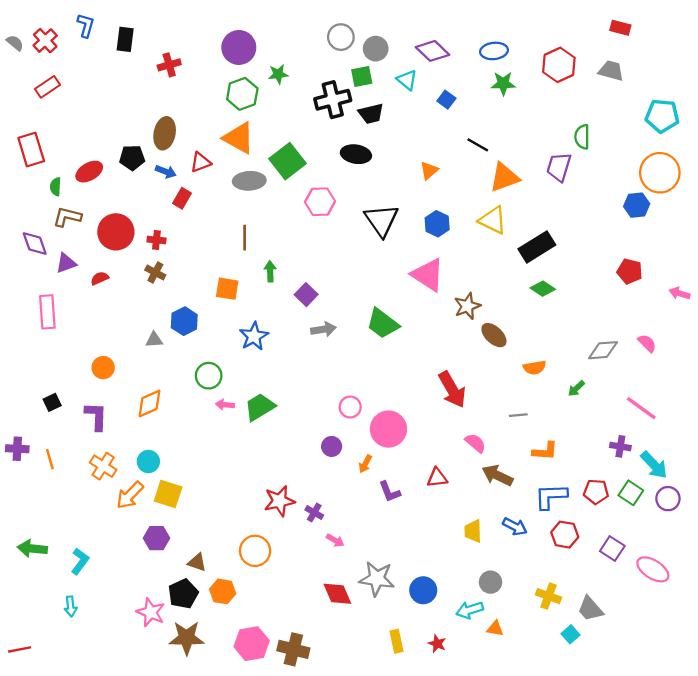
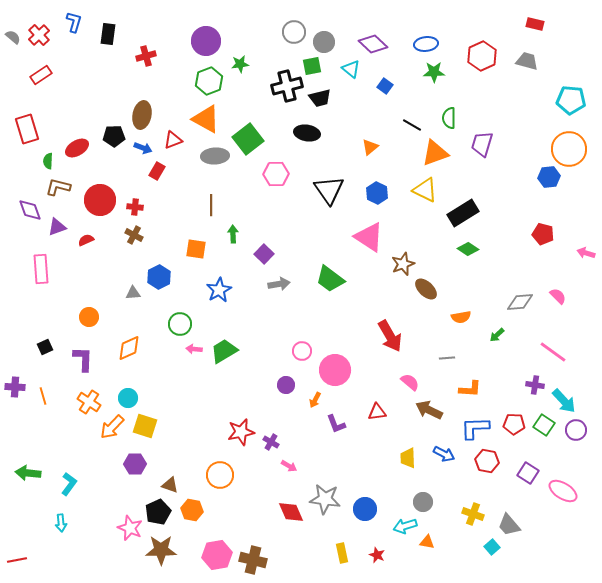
green semicircle: (582, 137) -> (449, 118), moved

